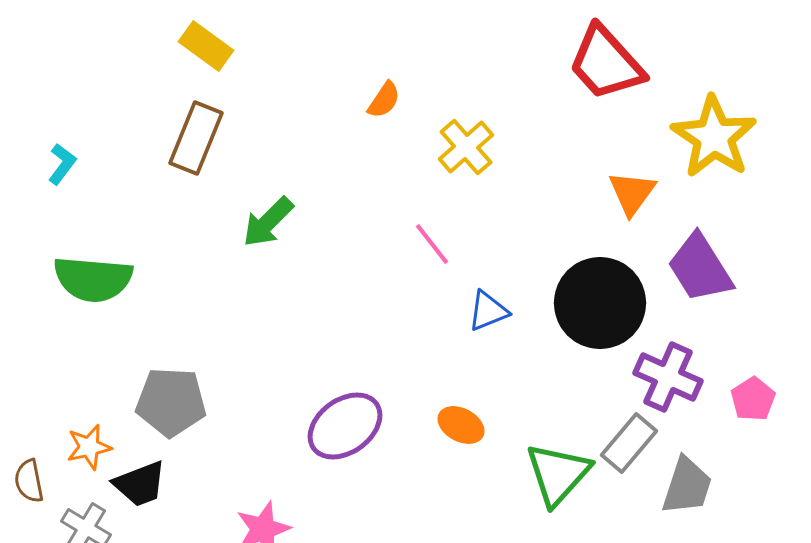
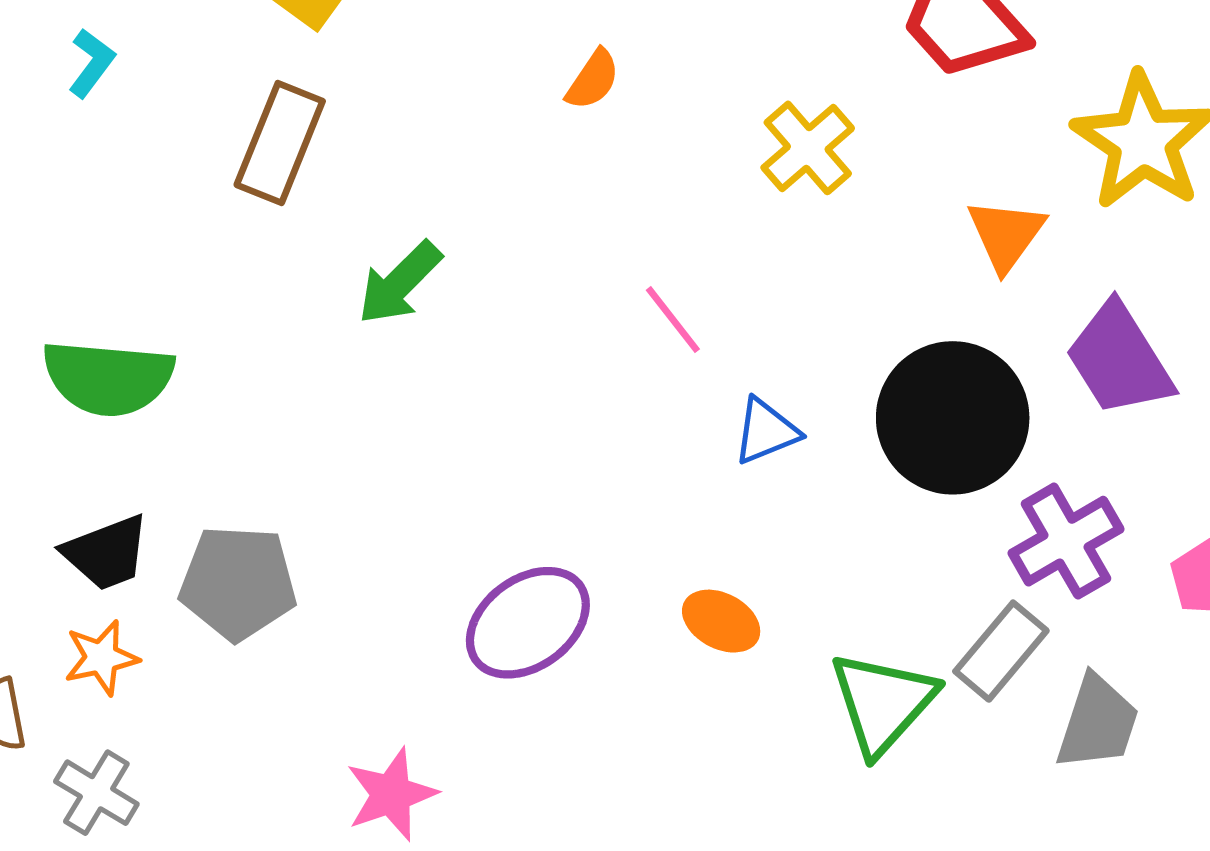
yellow cross: (466, 147) -> (808, 148), moved
cyan L-shape: (62, 164) -> (91, 63), moved
purple cross: (668, 377) -> (1066, 541), turned 36
black trapezoid: (140, 484) -> (106, 553), moved

